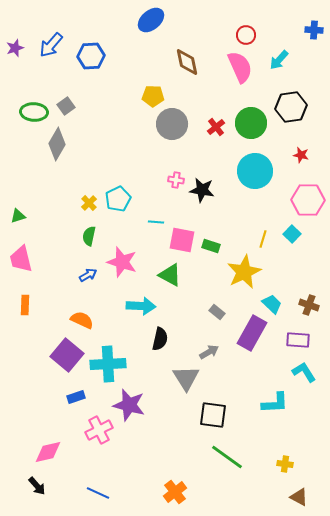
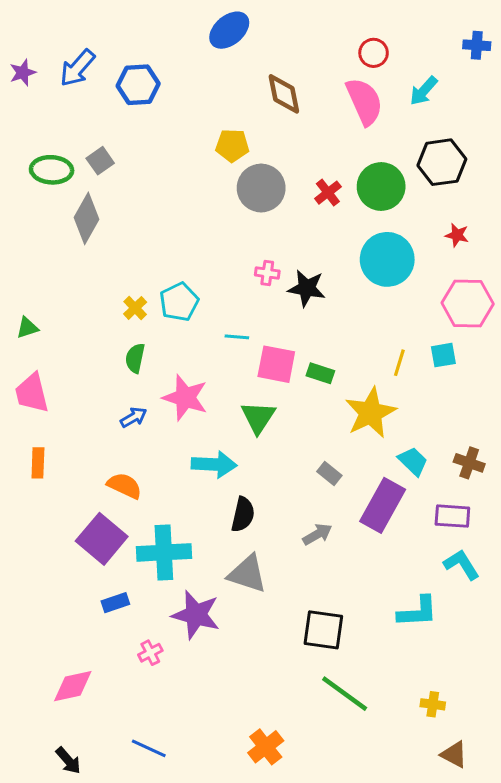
cyan square: (292, 234) -> (443, 355), turned 36
green triangle: (170, 275) -> (258, 417), turned 35
gray triangle: (186, 378) -> (247, 574), moved, turned -40
pink cross: (99, 430) -> (150, 653), size x0.6
black arrow: (37, 486) -> (68, 761), moved

